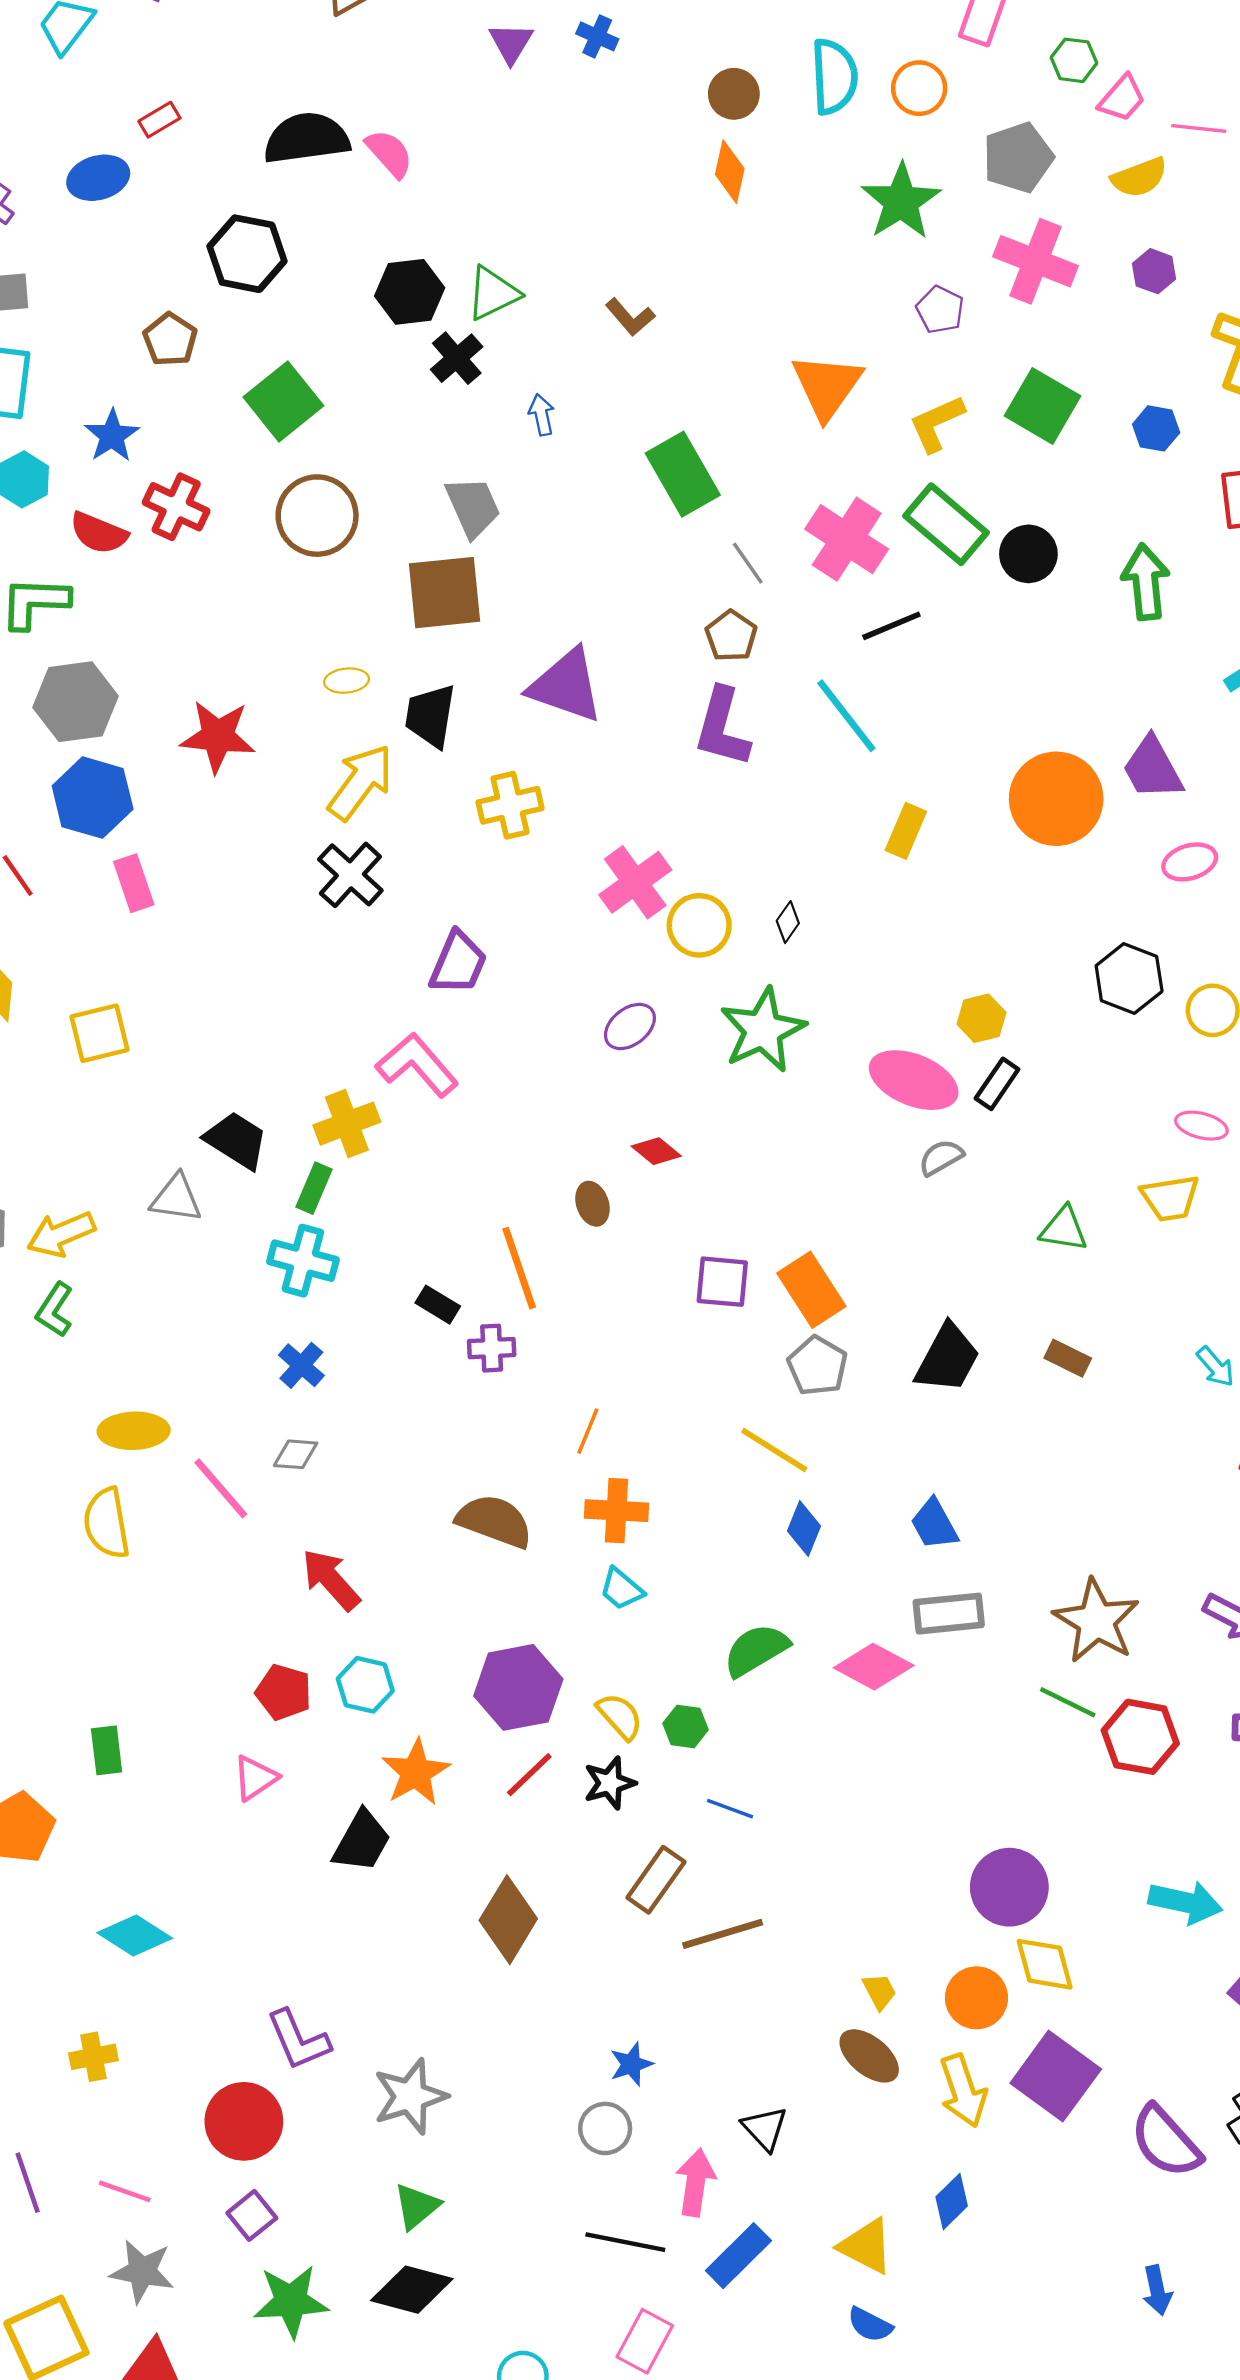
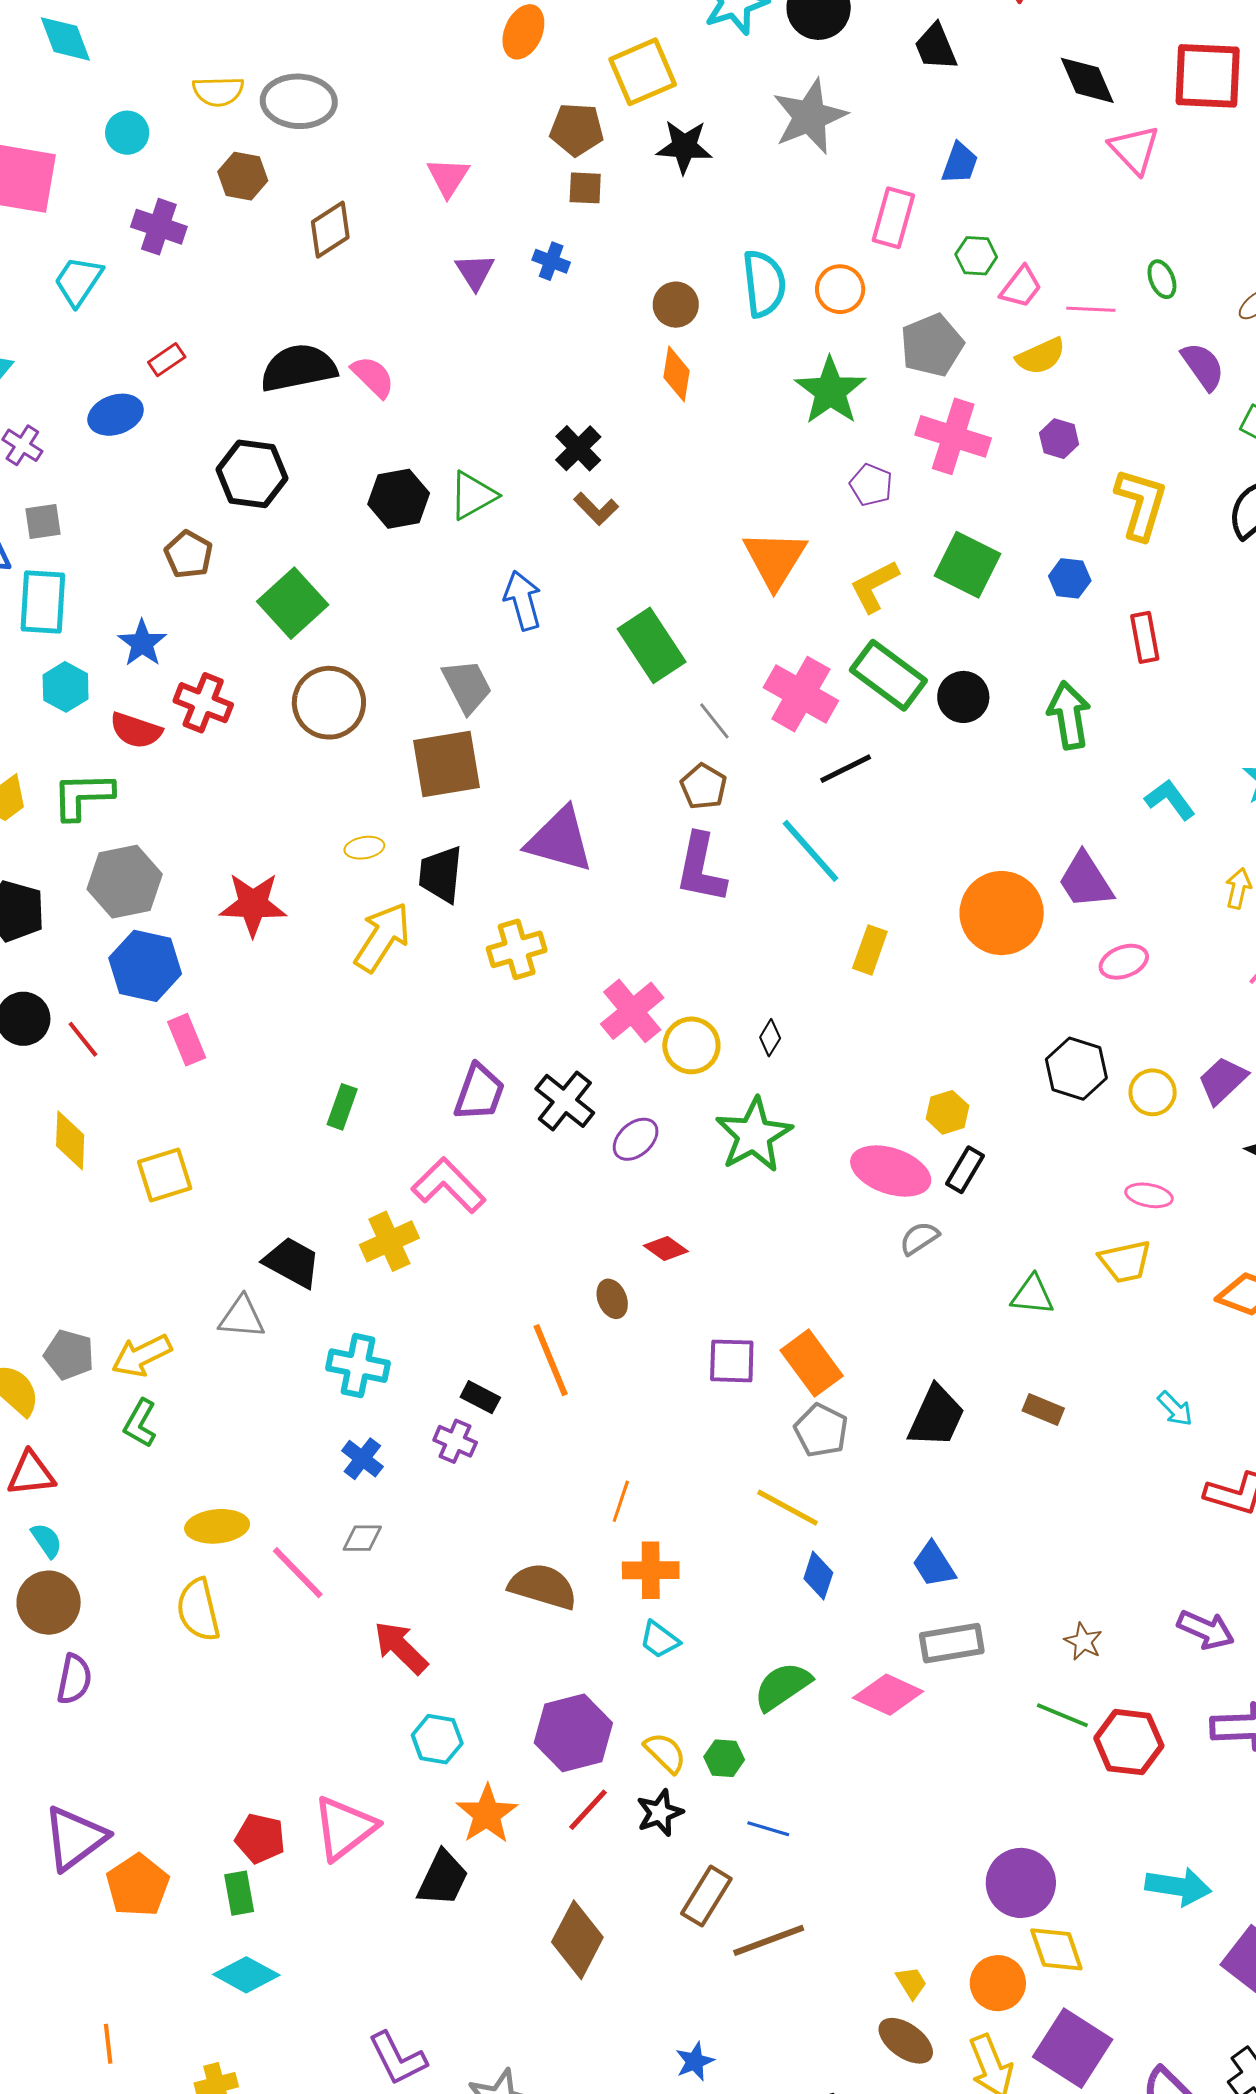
black cross: (457, 358) -> (578, 448), moved
blue arrow: (542, 415) -> (523, 600), size x1.6
black cross: (350, 875) -> (565, 1101), moved
green rectangle: (314, 1188) -> (342, 1107), moved
purple cross: (492, 1348) -> (455, 1441), moved, turned 30
brown star: (1096, 1621) -> (1083, 1641), size x0.5
red pentagon: (284, 1692) -> (260, 1838), moved
green rectangle: (107, 1750) -> (239, 1893), moved
pink triangle: (255, 1778) -> (344, 1828), size x1.6

